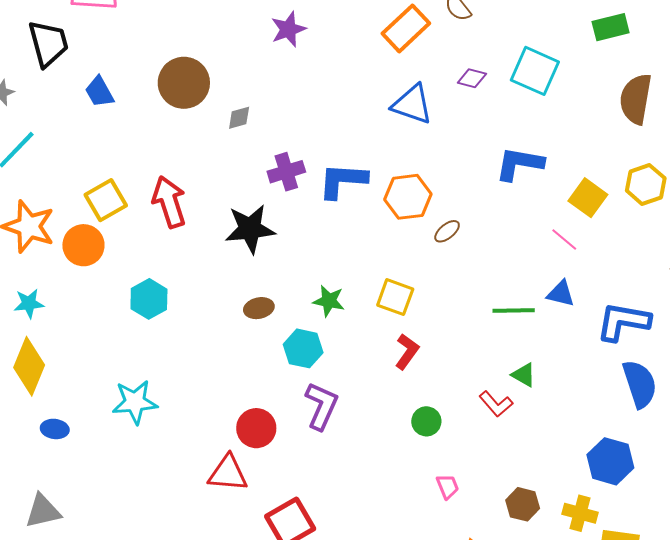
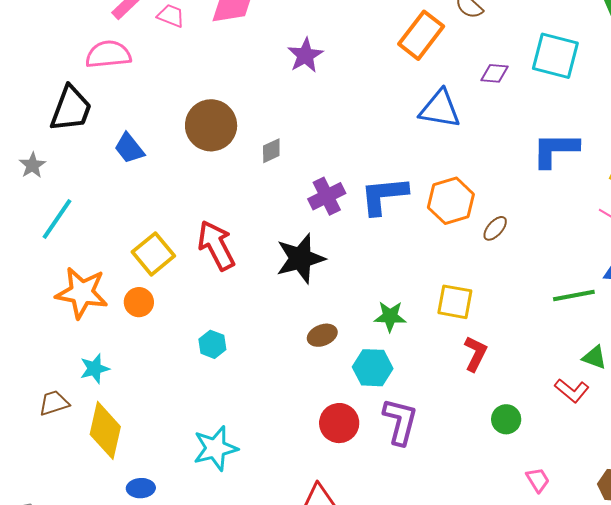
black trapezoid: (48, 43) -> (71, 109), turned 45
orange circle: (83, 245) -> (139, 302), size x0.7
cyan hexagon: (149, 299) -> (212, 344), size x0.7
red circle: (256, 428) -> (339, 423), moved

